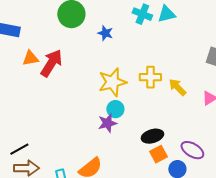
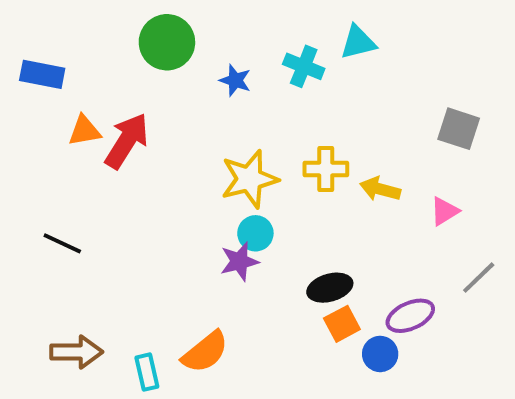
cyan cross: (142, 14) -> (304, 66), moved
yellow arrow: (177, 87) -> (380, 189), turned -30
black line: (19, 149) -> (62, 243), moved, turned 54
purple ellipse: (192, 150) -> (410, 316), turned -55

